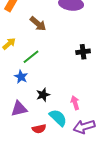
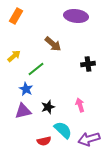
brown arrow: (38, 24) -> (53, 44), moved
pink arrow: (75, 103) -> (80, 105), moved
purple triangle: (19, 109) -> (23, 111), moved

